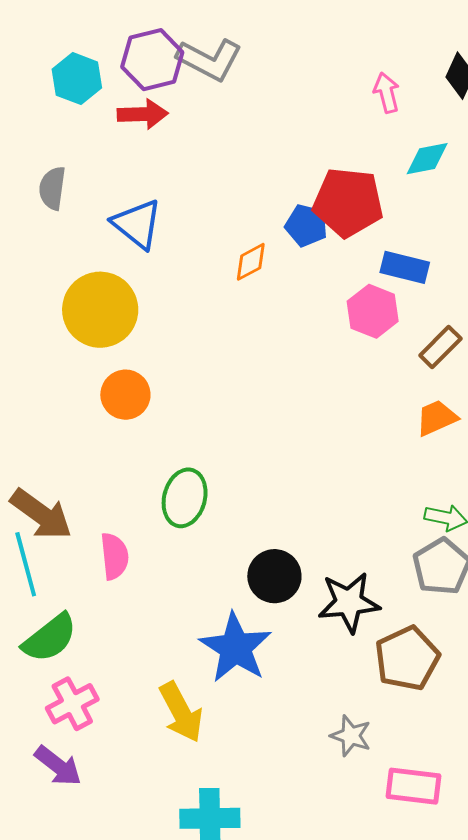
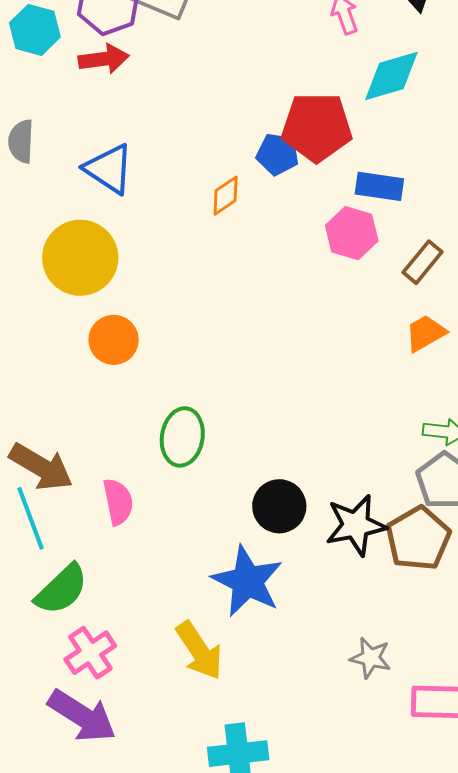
cyan diamond: (427, 159) -> (391, 76), size x1.4
brown pentagon: (407, 658) -> (418, 538), moved
purple arrow: (58, 766) -> (82, 716), size x1.4

